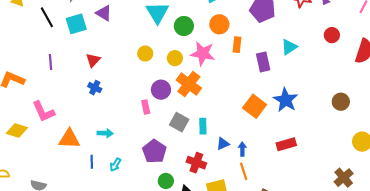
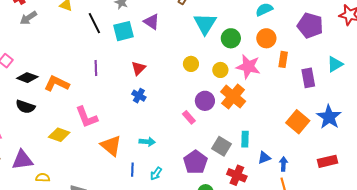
pink rectangle: (146, 107) -> (189, 117), turned -32
gray square: (179, 122) -> (222, 146), moved
orange triangle: (69, 139) -> (111, 146), turned 35

